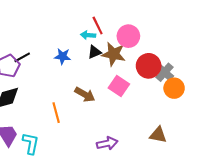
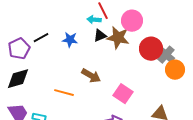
black line: (22, 57) -> (41, 38), moved
pink square: (119, 86) -> (123, 94), moved
orange line: (56, 113) -> (64, 93), turned -60

